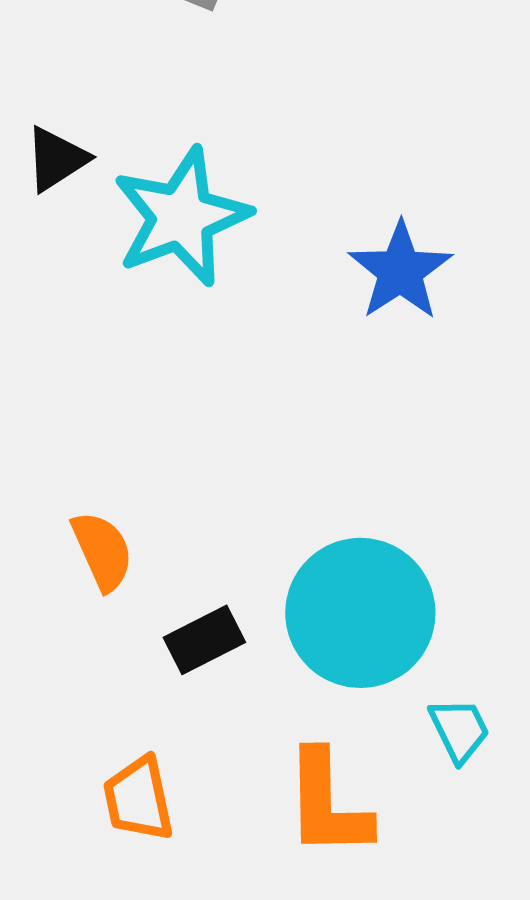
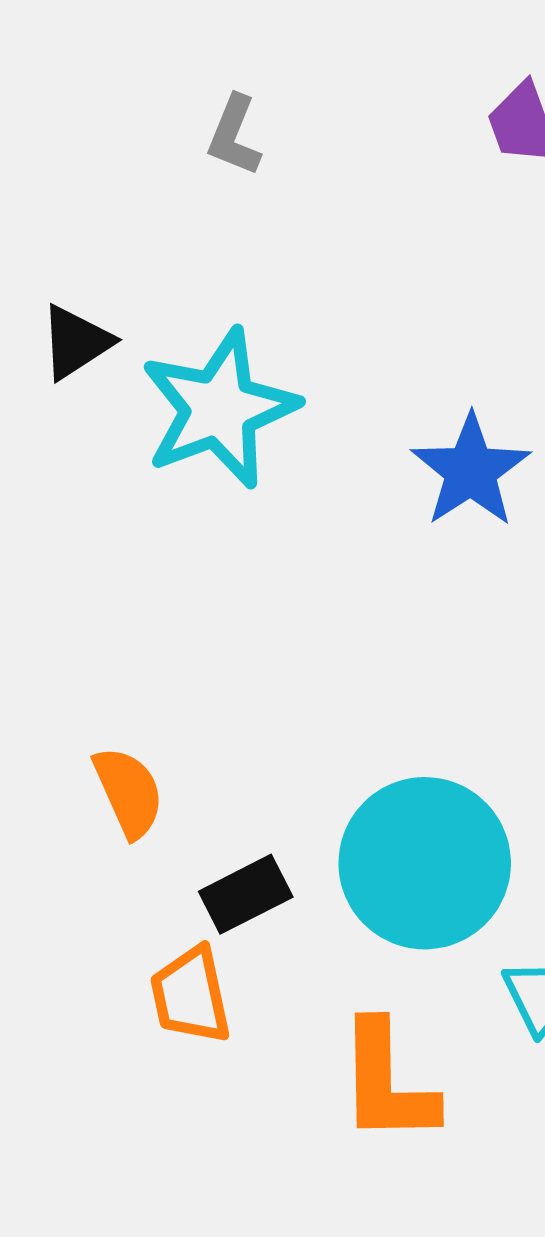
orange trapezoid: (138, 799) -> (191, 995), moved

